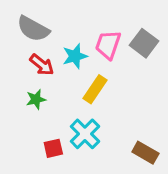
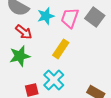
cyan star: (75, 56) -> (46, 16), moved
green star: (36, 99) -> (20, 56), size x1.5

